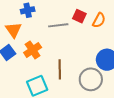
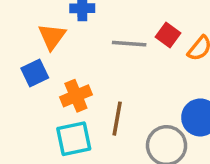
orange cross: (33, 50) -> (76, 96), moved

